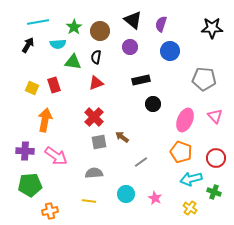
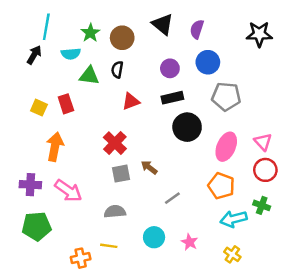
cyan line: (38, 22) -> (46, 27), turned -70
purple circle: (130, 47) -> (170, 68), moved
gray pentagon: (204, 79) -> (226, 97), moved
red triangle: (96, 83) -> (131, 101), moved
black circle: (153, 104) -> (187, 127), size x1.5
red circle: (216, 158) -> (265, 170), moved
green cross: (214, 192) -> (262, 205), moved
orange cross: (50, 211) -> (81, 258), moved

